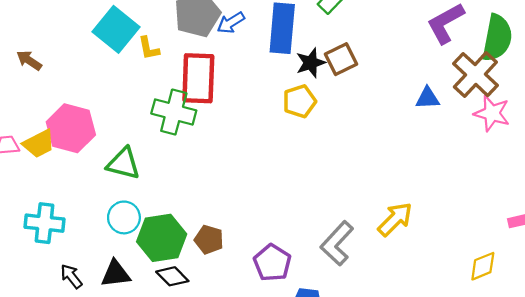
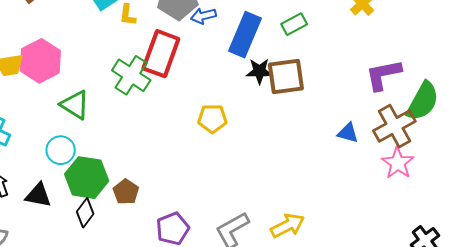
brown square: (341, 59) -> (286, 76), size x1.4
yellow pentagon: (299, 101) -> (212, 119), moved
black diamond: (172, 276) -> (85, 213), turned 64

